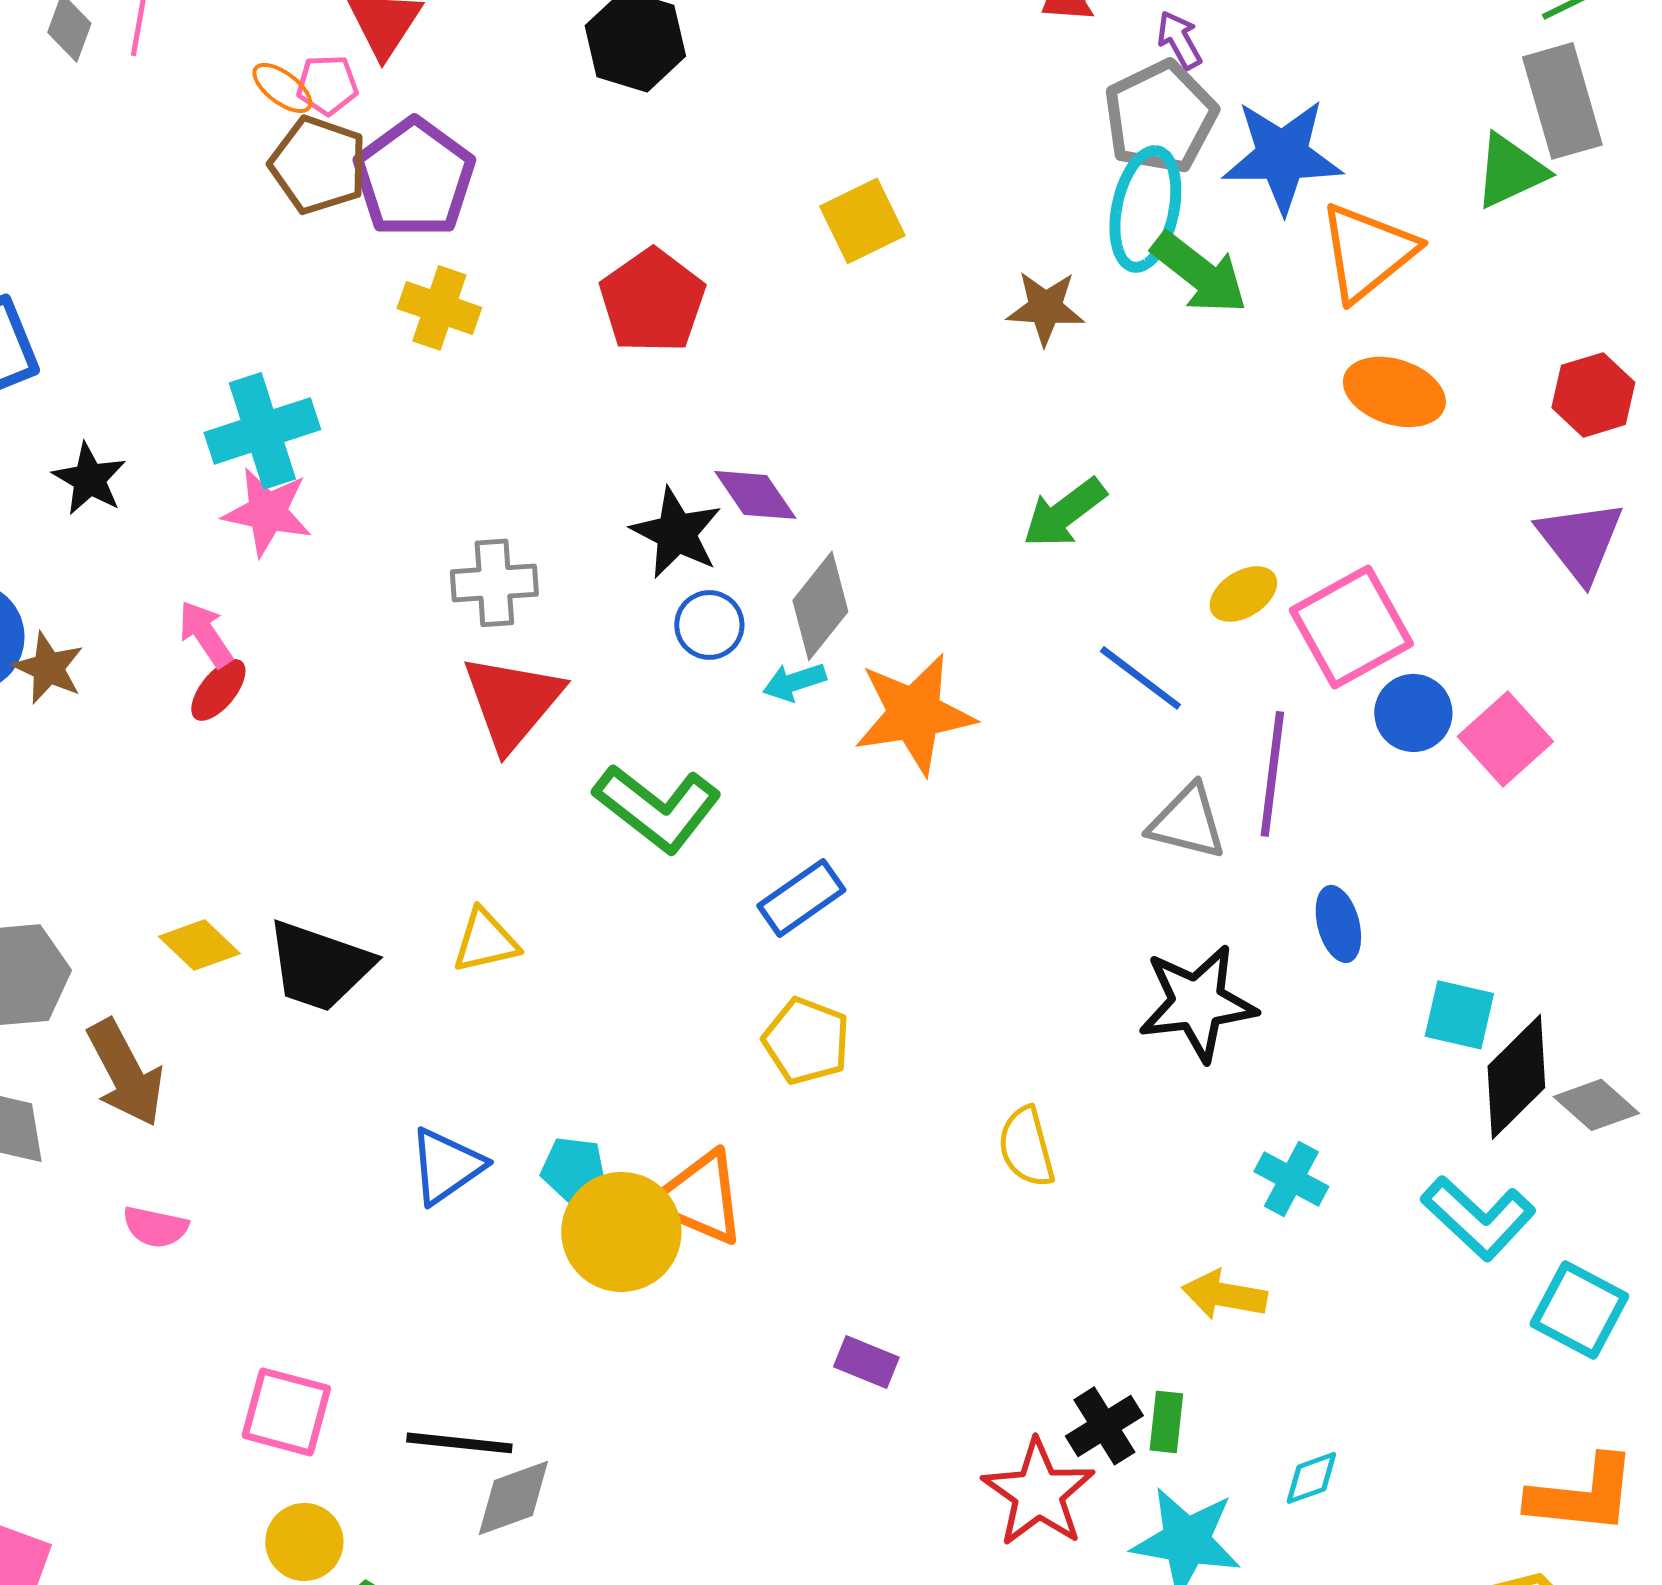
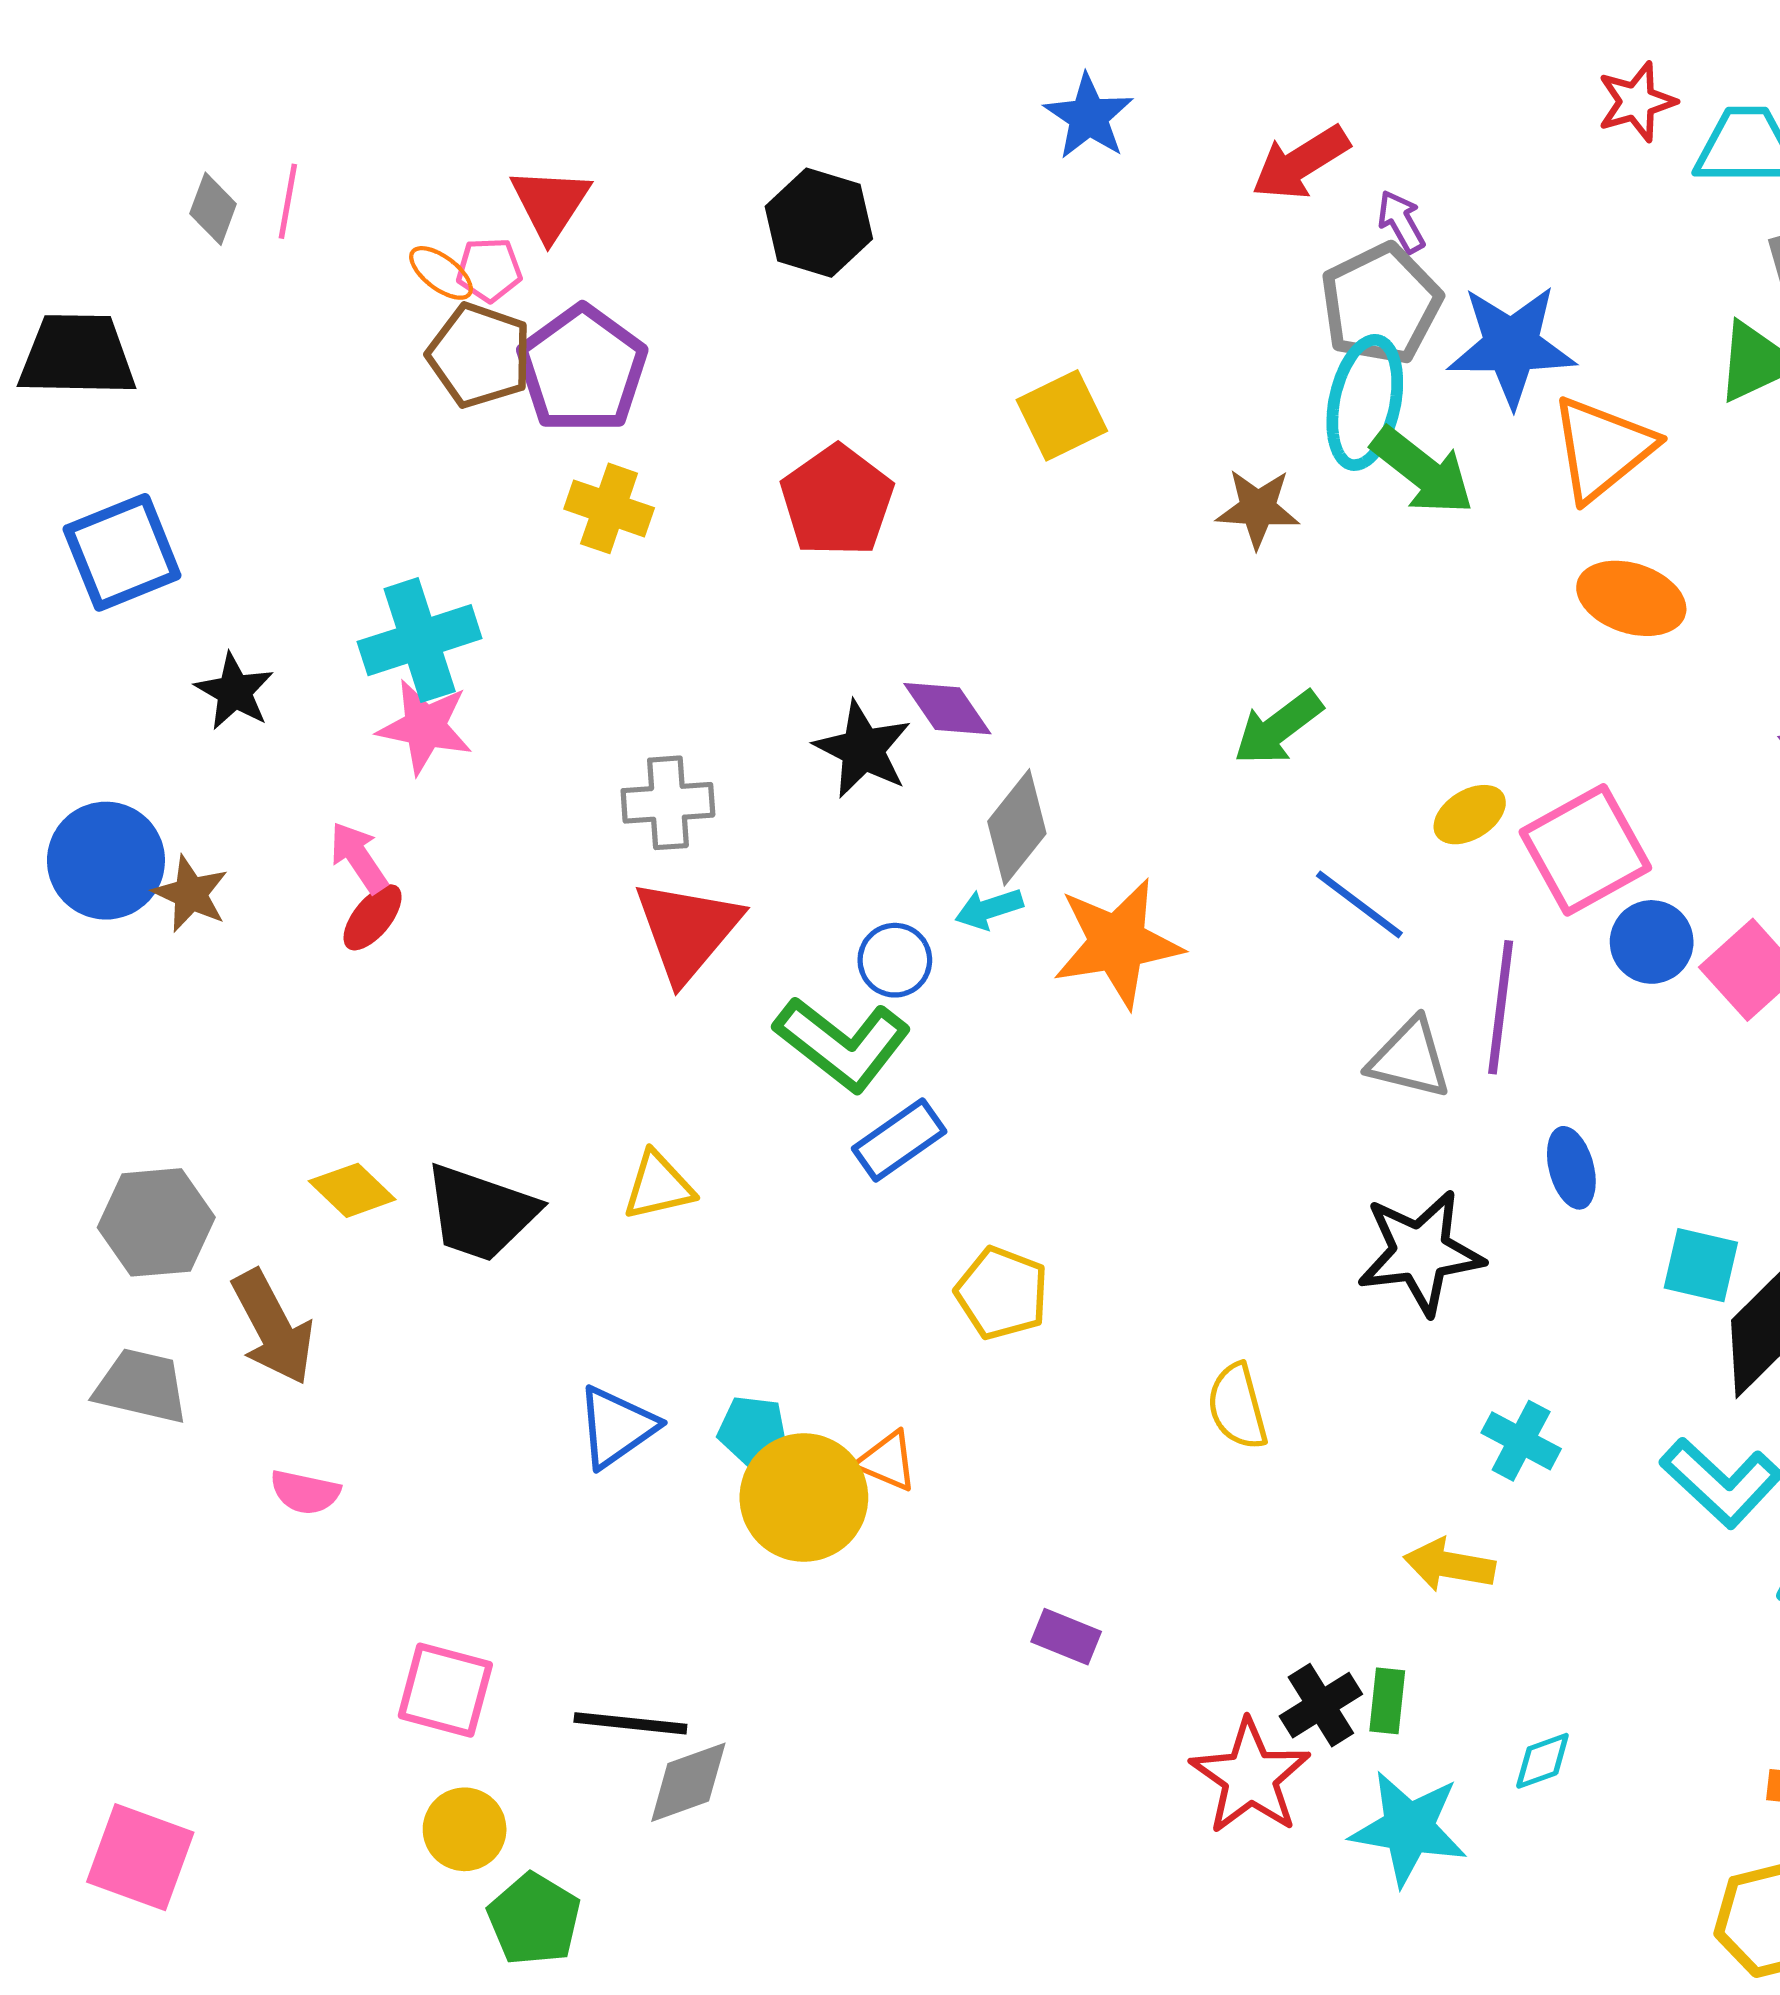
blue circle: (709, 625) -> (895, 960), moved
blue rectangle: (801, 898) -> (899, 1140), moved
orange triangle: (699, 1198) -> (887, 1461), size x0.6

